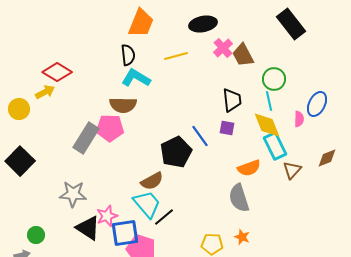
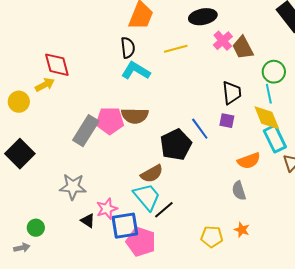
red diamond: (57, 72) -> (57, 65), turned 44
brown semicircle: (123, 105) -> (135, 116), moved
gray semicircle: (239, 198) -> (239, 191), size x0.7
black triangle: (88, 228) -> (88, 221), size x0.6

